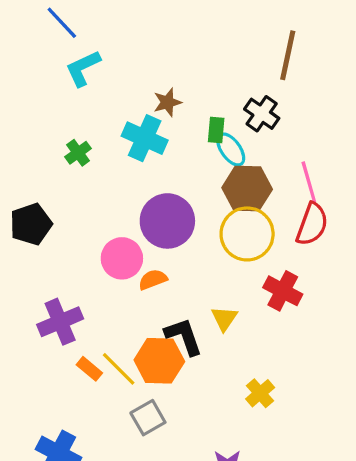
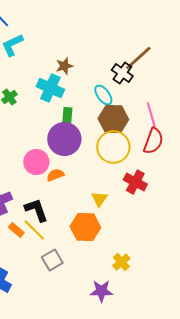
brown line: (288, 55) -> (138, 58), moved, turned 36
green rectangle: (216, 130) -> (67, 115), moved
black L-shape: (184, 336) -> (36, 210), moved
orange hexagon: (159, 361) -> (85, 227), moved
yellow cross: (260, 393) -> (121, 262), moved

